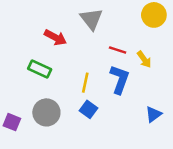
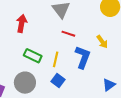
red arrow: (55, 37) -> (22, 23), moved, turned -108
red line: (118, 50) -> (68, 34), moved
green rectangle: (40, 69) -> (33, 56), moved

